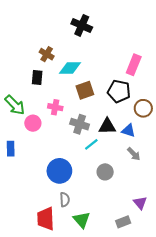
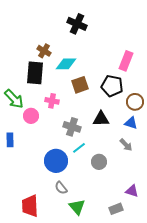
black rectangle: (37, 77) -> (35, 73), size x1.6
gray cross: (80, 124) -> (72, 127), moved
blue triangle: (128, 131) -> (131, 123), moved
cyan line: (91, 144) -> (79, 148), moved
gray semicircle: (65, 200) -> (61, 188), turned 144
purple triangle: (140, 203) -> (132, 191), turned -32
red trapezoid: (46, 219) -> (30, 206), moved

